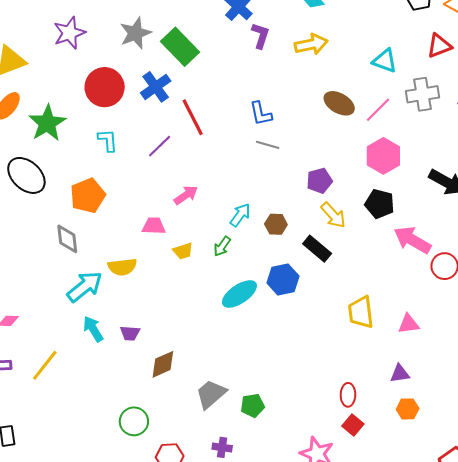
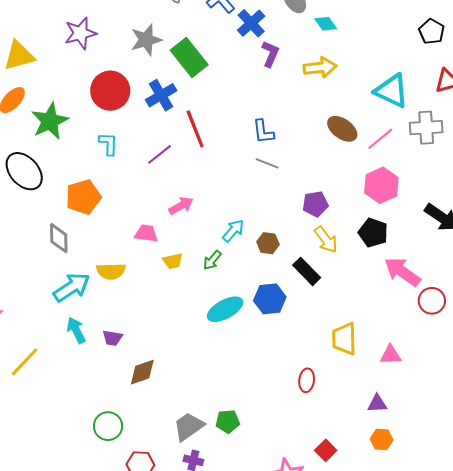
cyan triangle: (385, 61) -> (392, 91), size x1.4
gray trapezoid: (211, 394) -> (189, 427), moved
red ellipse: (348, 395) -> (307, 380), moved

